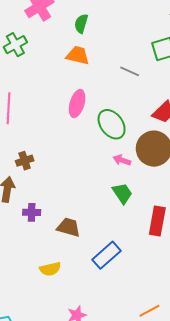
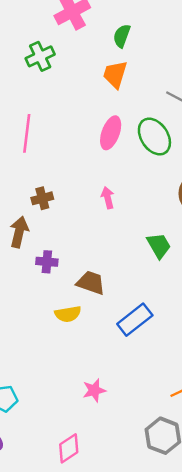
orange trapezoid: (78, 55) -> (115, 74), turned -90
green ellipse: (112, 124) -> (154, 137), moved
pink arrow: (122, 160) -> (108, 198), moved, turned 54
yellow semicircle: (50, 269) -> (68, 314), moved

